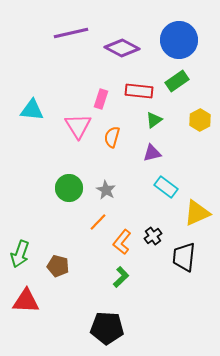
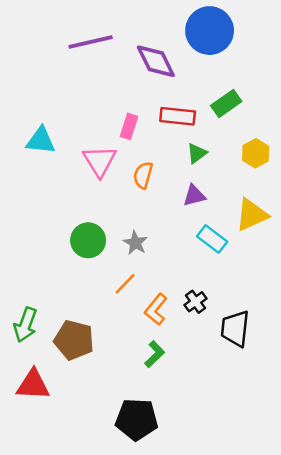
blue circle: (179, 40) -> (210, 31), moved
purple diamond: (122, 48) -> (156, 61), turned 36
yellow triangle: (197, 213) -> (252, 215), moved
brown pentagon: (58, 266) -> (74, 340), size x1.4

